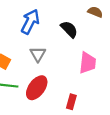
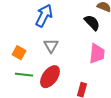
black semicircle: (69, 29) -> (92, 23), moved

